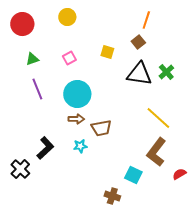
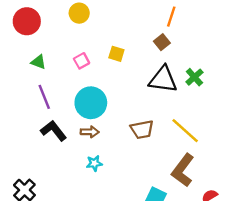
yellow square: (107, 52) -> (116, 54), moved
green triangle: (32, 59) -> (38, 62), turned 40
brown trapezoid: (101, 128) -> (142, 130), moved
black L-shape: (45, 148) -> (54, 131), moved, turned -85

